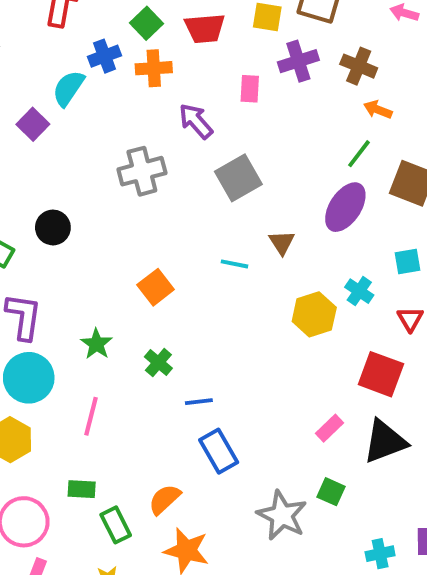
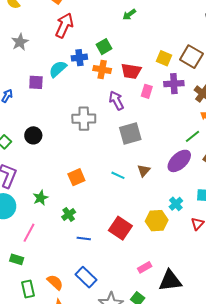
red trapezoid: (205, 28) -> (131, 71), moved
purple square: (33, 124) -> (36, 82), turned 35
yellow hexagon: (314, 314) -> (157, 221), moved
red square: (381, 374) -> (120, 228), moved
blue rectangle: (219, 451) -> (86, 277), moved, turned -30
green rectangle: (82, 489) -> (17, 259), moved
orange semicircle: (165, 499) -> (55, 282), turned 72

